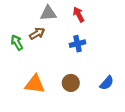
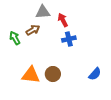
red arrow: (79, 14) -> (63, 20), moved
brown circle: (71, 83) -> (53, 74), moved

